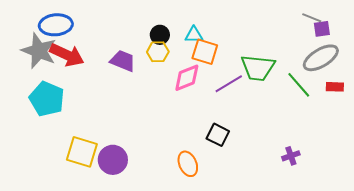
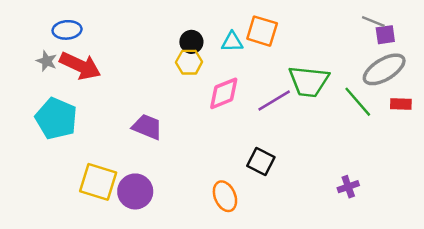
blue ellipse: (56, 25) -> (67, 30), size x0.7
gray star: (39, 51) -> (47, 61), size x0.5
orange square: (205, 52) -> (262, 31), moved
purple trapezoid: (123, 61) -> (147, 127), moved

